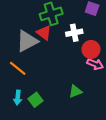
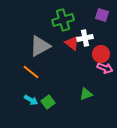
red triangle: (44, 33) -> (72, 43), moved
cyan arrow: (18, 98) -> (31, 100), turned -64

